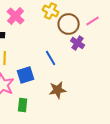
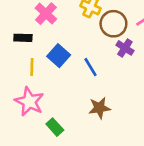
blue square: (26, 75) -> (59, 56), moved, turned -30
green rectangle: (23, 105) -> (55, 127), turned -48

